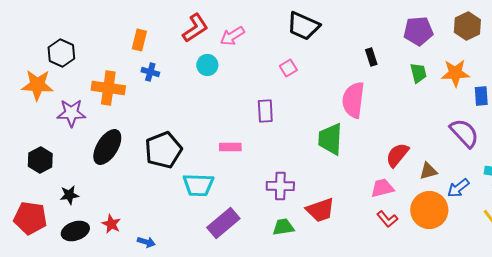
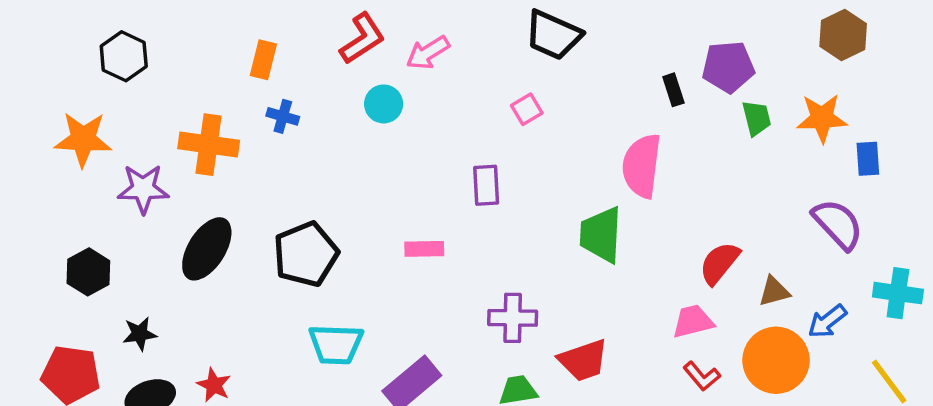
purple pentagon: (418, 31) -> (728, 67), moved
black hexagon: (61, 53) -> (124, 56), moved
cyan trapezoid: (198, 185) -> (336, 344), moved

